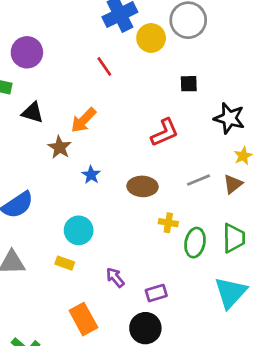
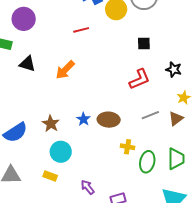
red line: (104, 66) -> (81, 30), turned -70
black star: (229, 118) -> (174, 69), size x0.7
red L-shape: (165, 132) -> (140, 79), moved
brown star: (60, 147) -> (51, 124), moved
blue star: (91, 175) -> (83, 119), moved

